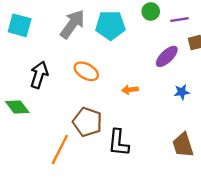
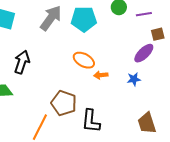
purple ellipse: (167, 56) -> (144, 53), moved
orange ellipse: (86, 71) -> (84, 60), moved
blue star: (182, 92) -> (134, 79), moved

